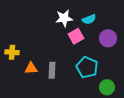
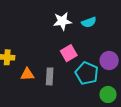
pink square: (76, 36) -> (69, 53), moved
purple circle: (108, 38) -> (109, 60), moved

